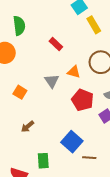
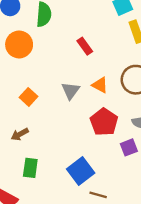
brown arrow: (28, 126) -> (20, 134), moved
green rectangle: (43, 161) -> (30, 168), moved

